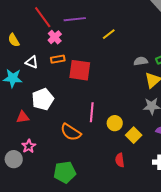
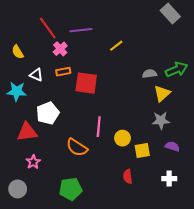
red triangle: (23, 117) -> (27, 132), size x1.5
yellow square: (134, 135) -> (142, 151), turned 35
gray circle: (14, 159) -> (18, 189), moved

